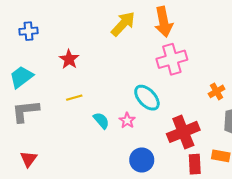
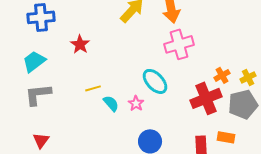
blue cross: (29, 31) -> (41, 17), size x1.5
yellow line: (74, 98) -> (93, 88), moved
red cross: (183, 132) -> (206, 98), moved

